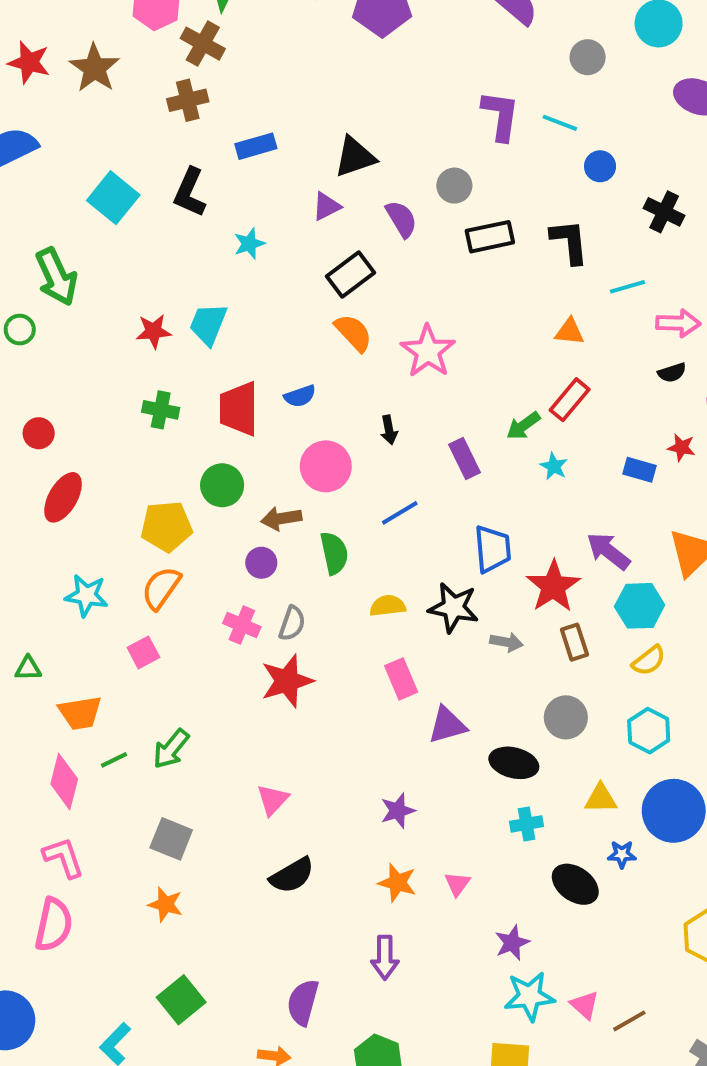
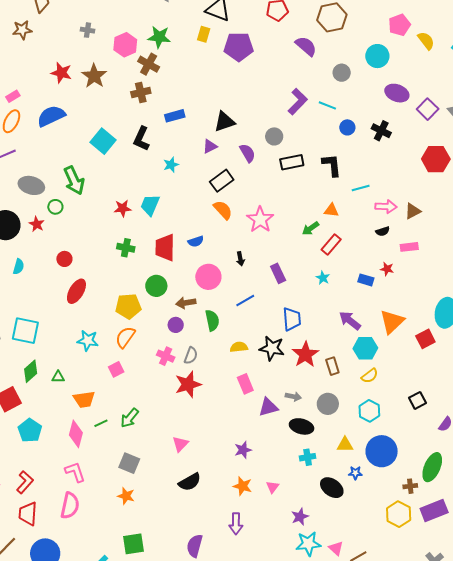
purple L-shape: (500, 116) -> (298, 102), turned 36
black cross: (664, 212) -> (381, 131), moved
green arrow: (523, 426) -> (311, 228), moved
red star: (553, 586) -> (305, 354), moved
gray arrow: (506, 642) -> (293, 397), moved
green square: (181, 1000) -> (133, 544), turned 30

